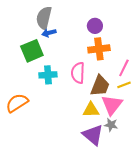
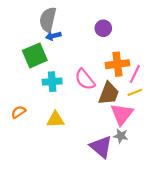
orange cross: (99, 49) -> (117, 64), moved
pink semicircle: (78, 73) -> (85, 79), turned -40
orange semicircle: (17, 103) -> (18, 112), size x0.6
yellow triangle: (91, 110) -> (55, 120), moved

